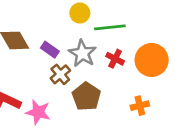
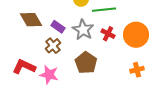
brown cross: (60, 74) -> (53, 46), moved
orange cross: (140, 106) -> (137, 70), moved

